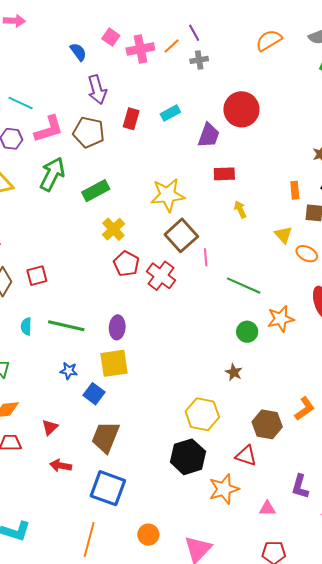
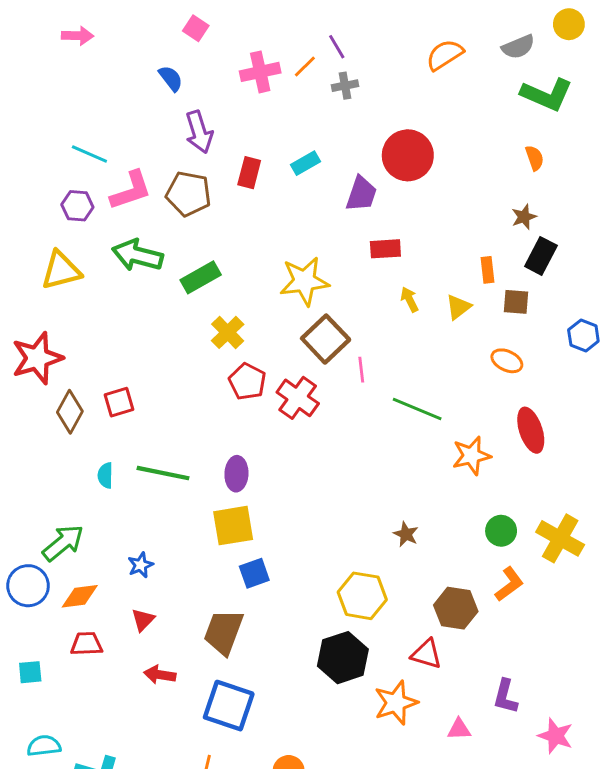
pink square: (111, 37) -> (196, 28), moved
green arrow: (52, 174) -> (138, 255), turned -100
yellow triangle: (283, 235) -> (458, 307), moved, turned 36
green circle: (247, 332) -> (501, 531), moved
blue star: (69, 371) -> (141, 565), moved, turned -30
blue square: (94, 394) -> (254, 573), moved, turned 35

